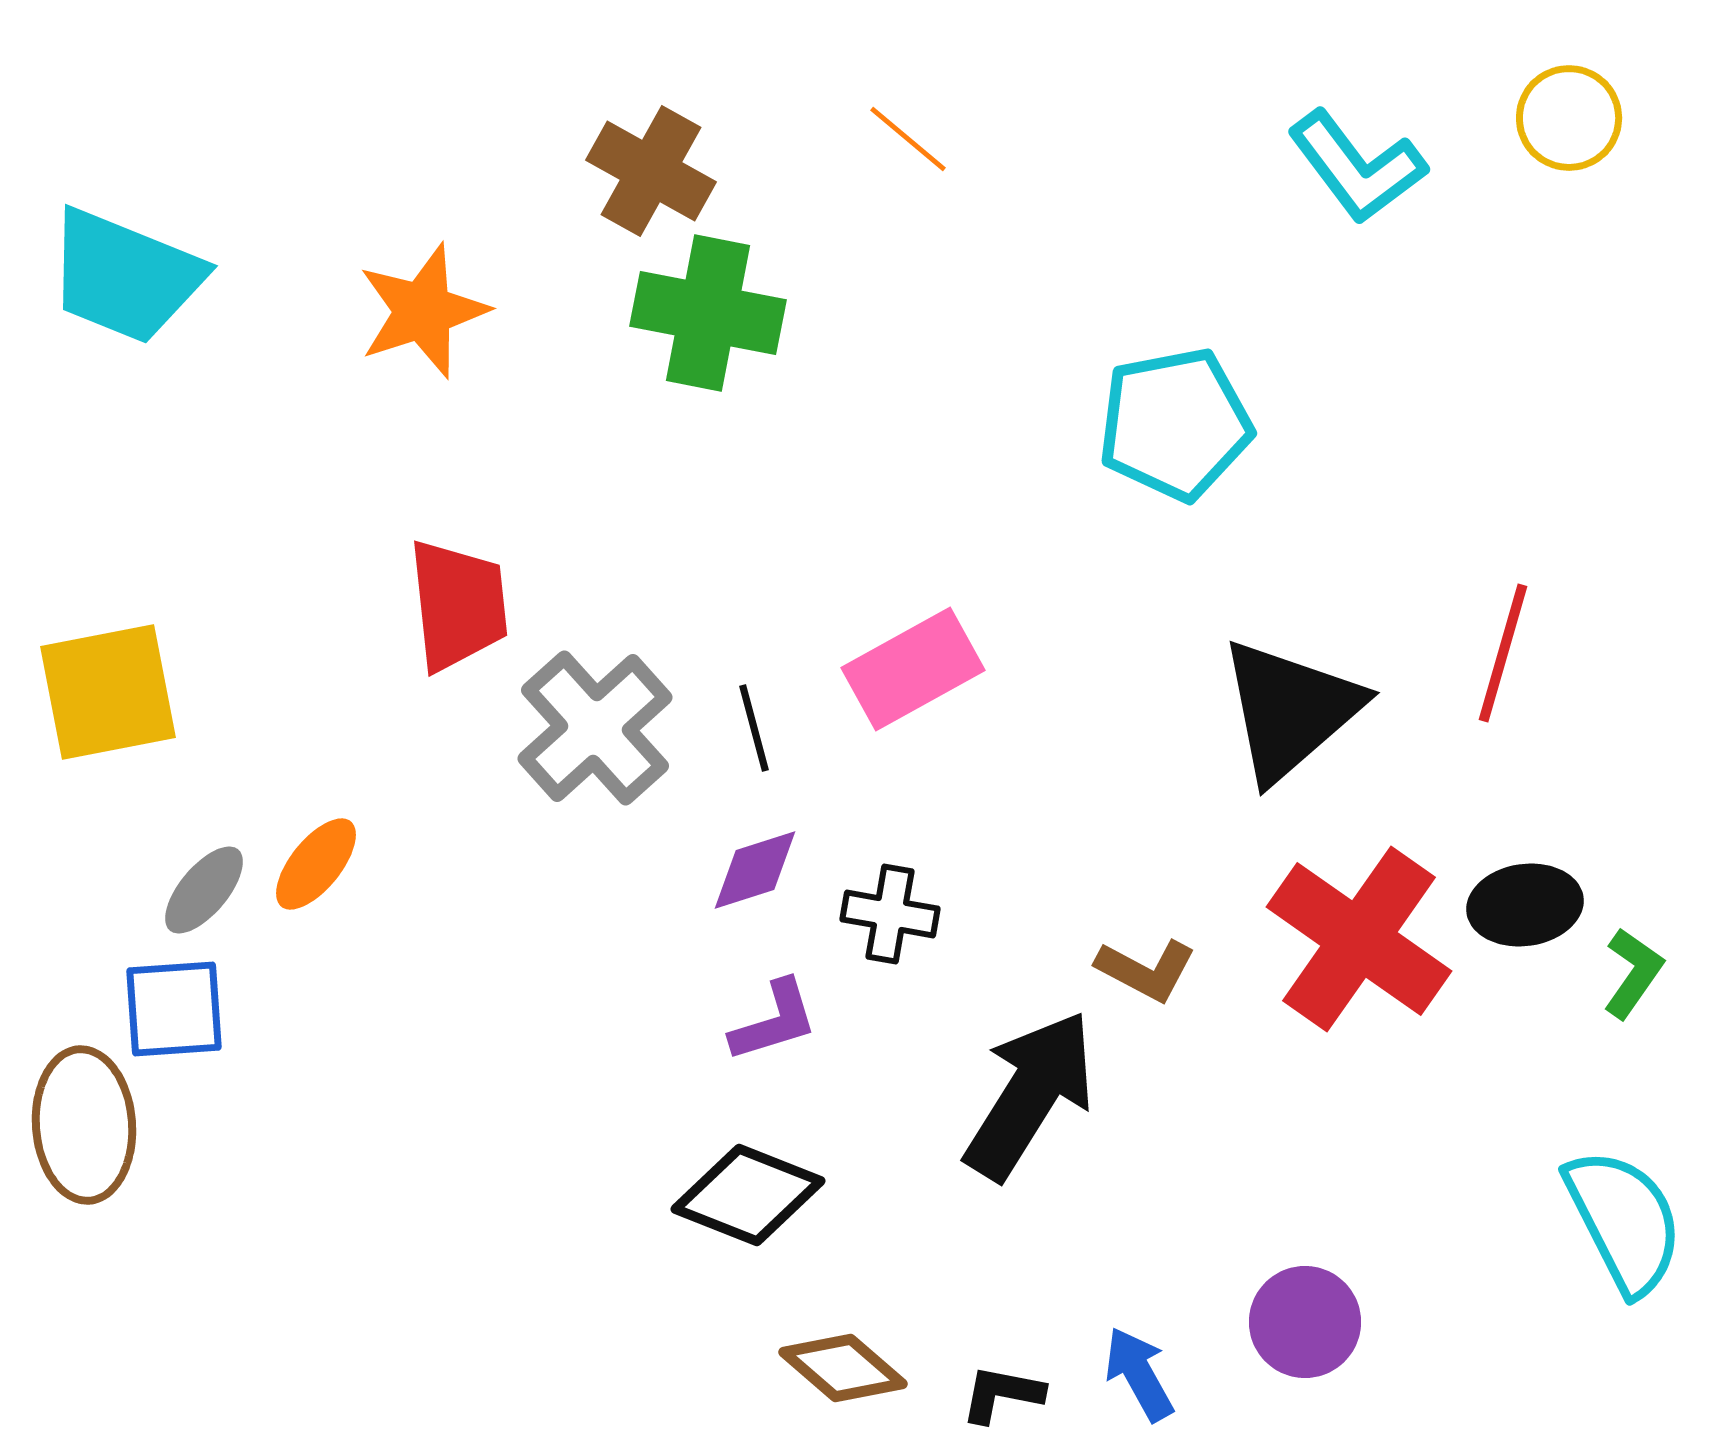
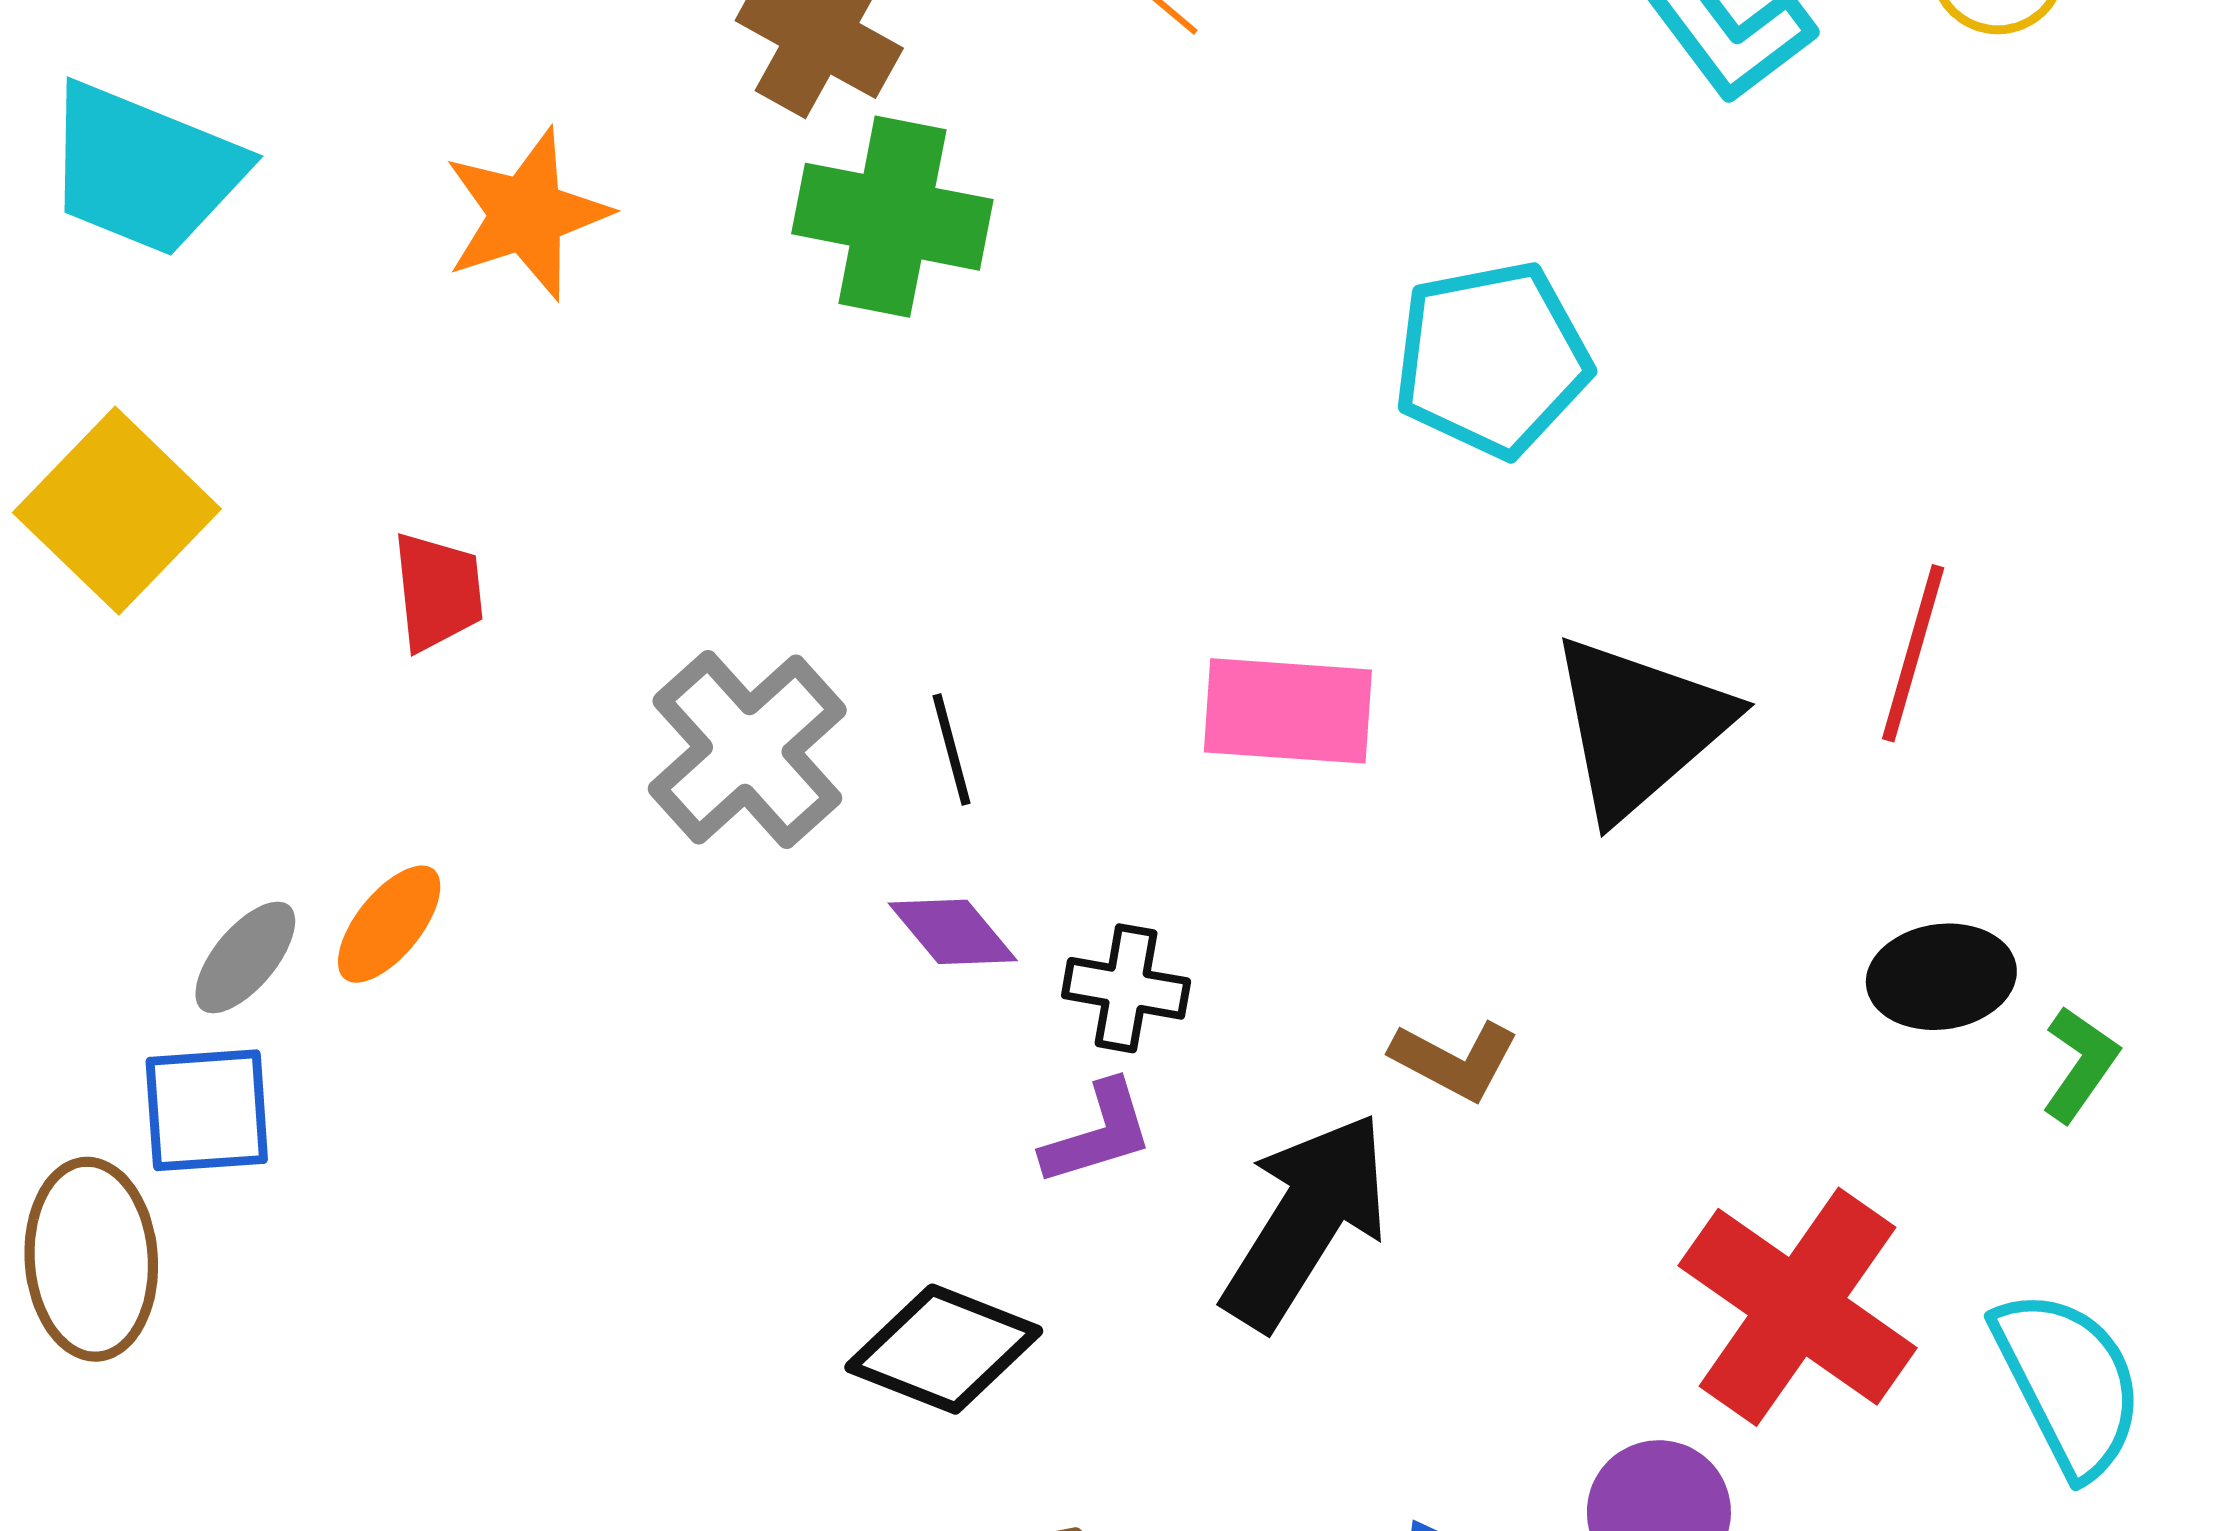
red trapezoid: (458, 605) -> (438, 592), moved, size x0.7
pink rectangle: (913, 669) -> (1288, 711), moved, turned 33
yellow square: (108, 692) -> (117, 511), moved, turned -35
purple diamond: (755, 870) -> (953, 932), turned 68
red cross: (1359, 939) -> (1798, 1307), moved
purple L-shape: (774, 1021) -> (1098, 1133), moved

